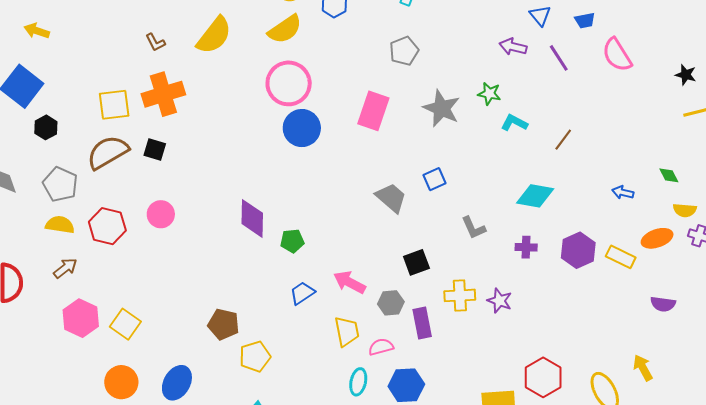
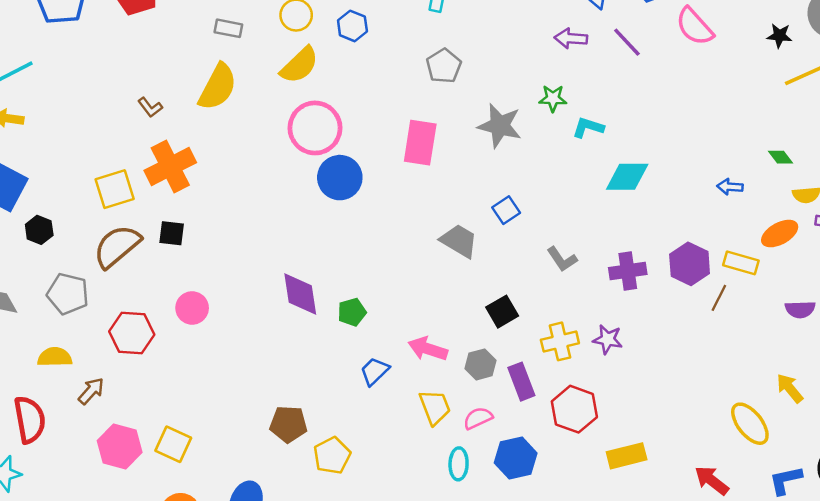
brown line: (563, 140) -> (719, 298), moved
cyan diamond: (535, 196) -> (627, 177), moved
yellow semicircle: (60, 225) -> (55, 357), moved
purple cross: (526, 247) -> (628, 271), size x1.4
red hexagon: (543, 377) -> (574, 409), moved

